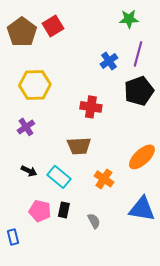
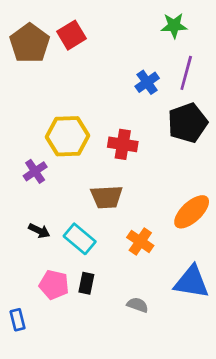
yellow hexagon: (35, 85) -> (67, 136), moved
gray semicircle: (94, 221) -> (138, 305), moved, turned -42

